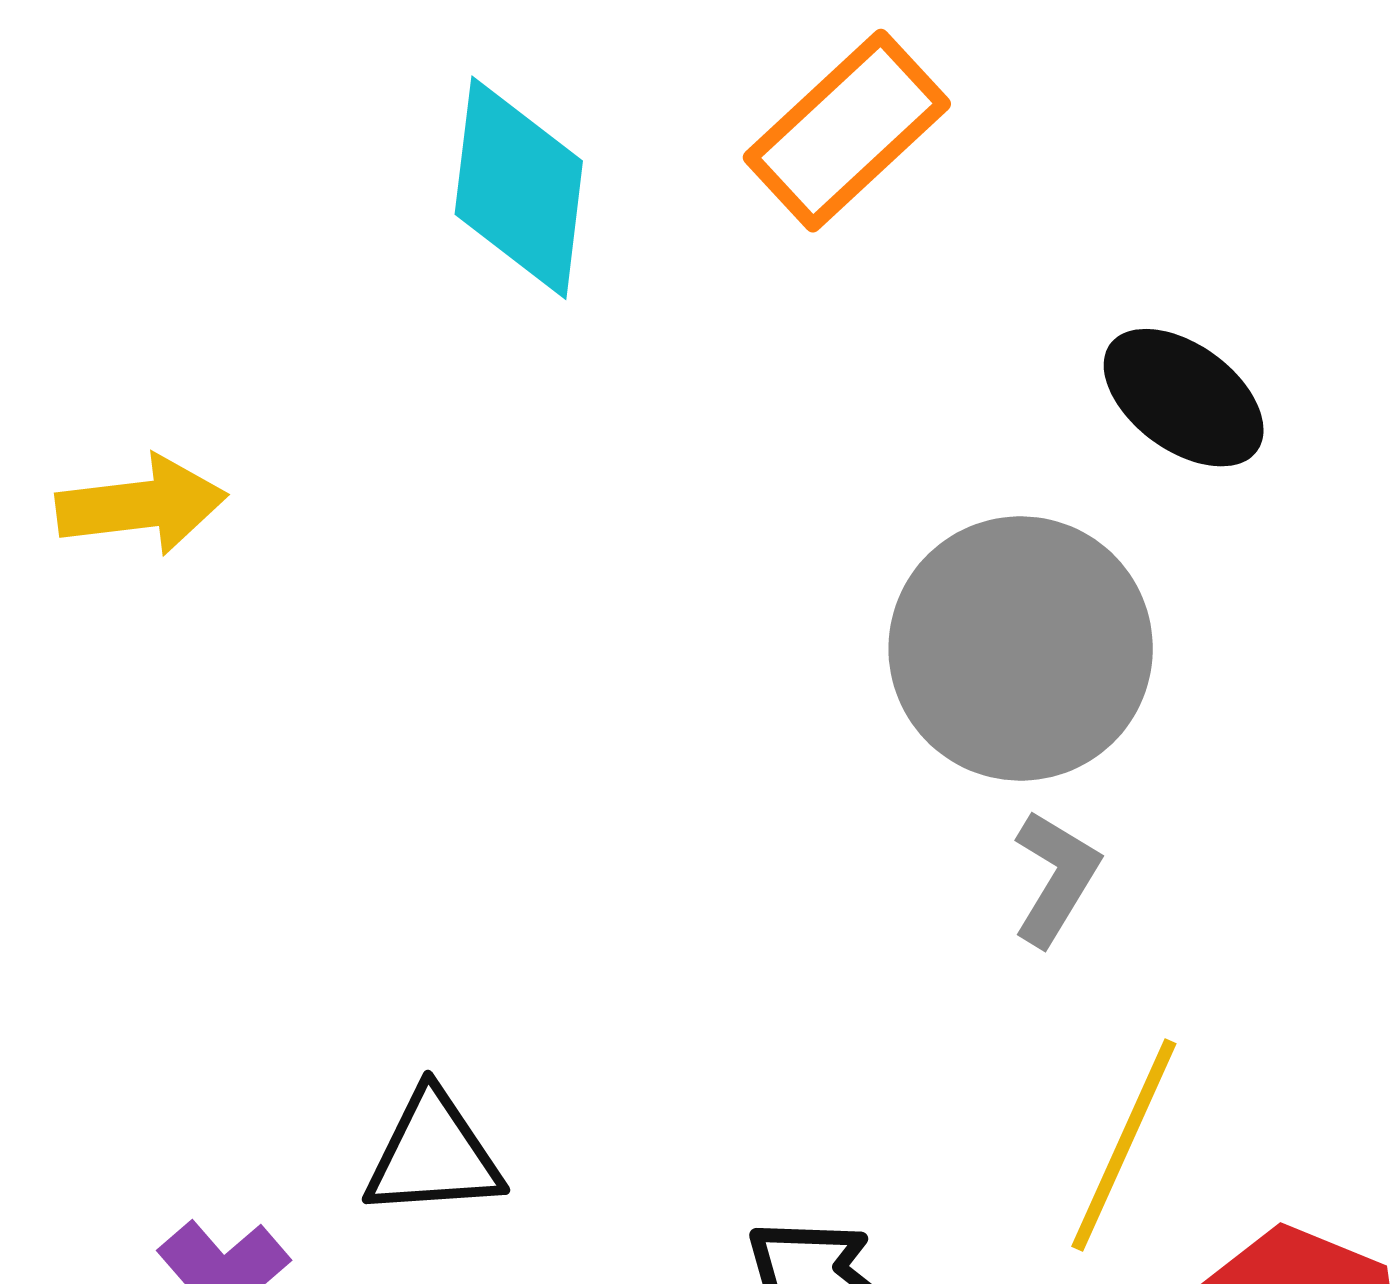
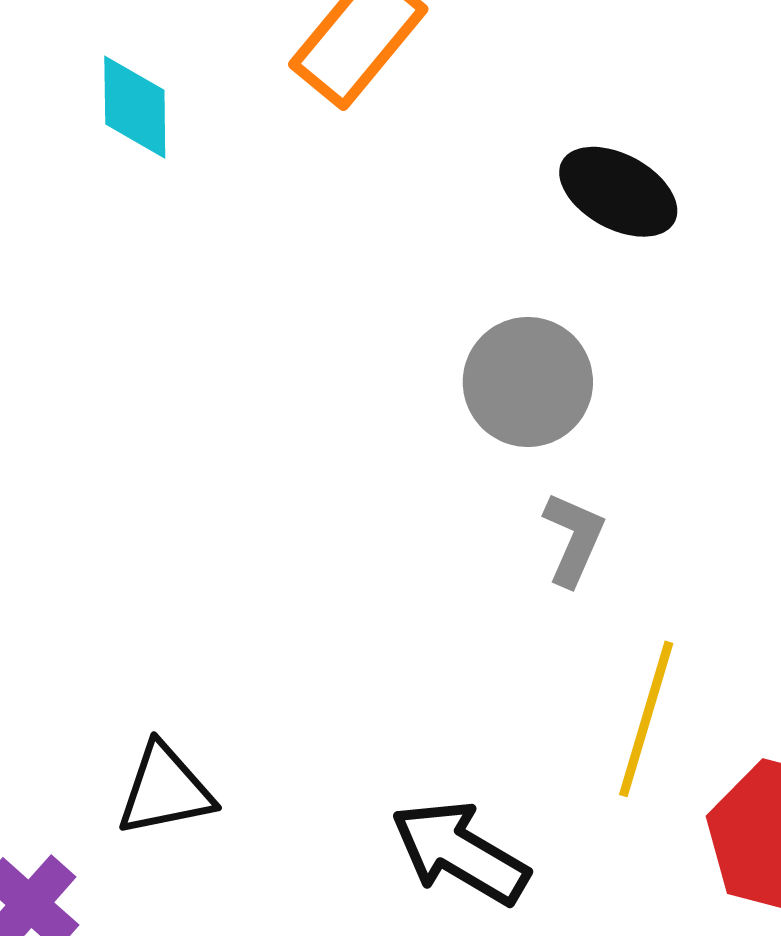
cyan diamond: (519, 188) -> (135, 107), size x0.7
gray circle: (1021, 648) -> (528, 382), size x0.7

